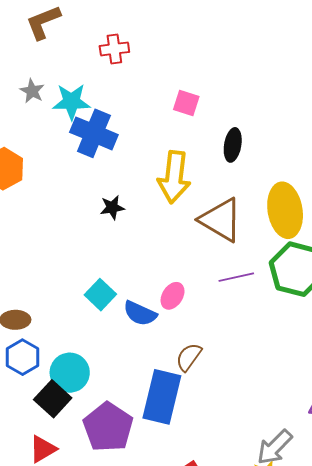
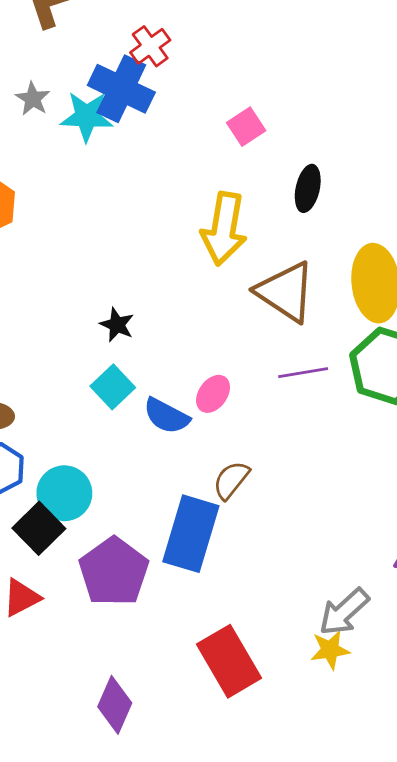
red cross: (114, 49) -> (150, 46), turned -32
pink square: (186, 103) -> (246, 127), turned 36
blue cross: (94, 133) -> (121, 89), moved
black star: (112, 207) -> (117, 325), moved, turned 30

